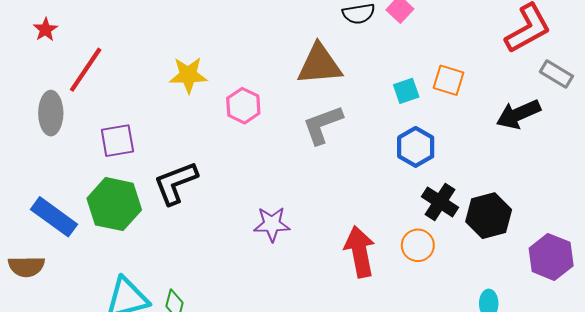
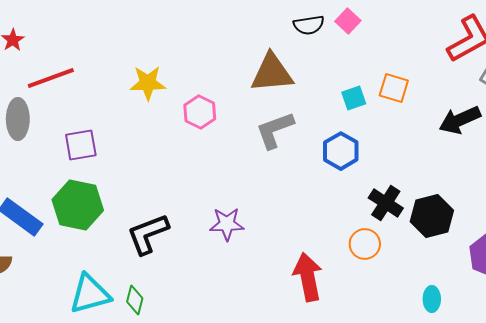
red line: (86, 70) -> (51, 78), turned 36
blue hexagon: (416, 147) -> (341, 151), moved
black L-shape: (176, 183) -> (148, 234), moved
red arrow: (360, 252) -> (308, 277), moved

